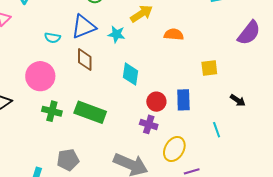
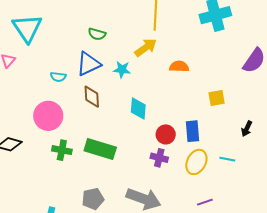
black arrow: (238, 100) -> (247, 129), turned 84
cyan line: (217, 130) -> (227, 159), turned -56
yellow ellipse: (174, 149) -> (196, 162), moved
gray pentagon: (68, 160) -> (93, 199), moved

